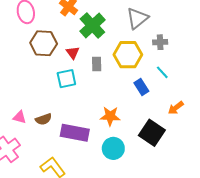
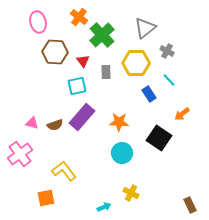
gray cross: (160, 42) -> (167, 51), turned 32
purple rectangle: (75, 133) -> (82, 117), moved, turned -60

